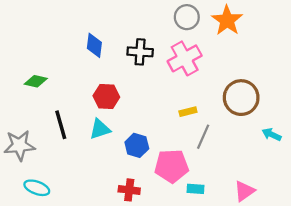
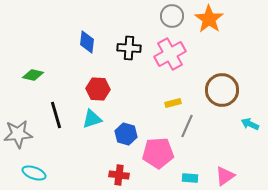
cyan rectangle: (195, 189) -> (190, 178), moved

